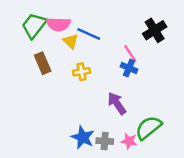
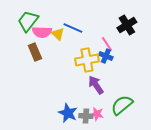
pink semicircle: (58, 24) -> (42, 32), moved
yellow cross: (82, 72) -> (87, 60), moved, size x1.6
pink star: (129, 141) -> (97, 114), moved

